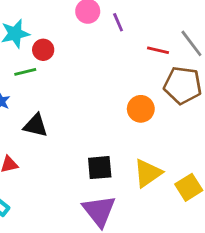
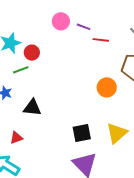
purple line: (118, 22) -> (84, 27), turned -40
red line: (158, 50) -> (101, 40), moved

